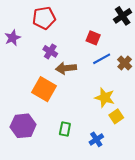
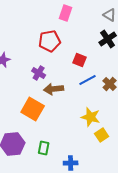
red pentagon: (44, 18) -> (50, 41), moved
green rectangle: (65, 129) -> (44, 148), moved
blue cross: (96, 139) -> (71, 163), moved, turned 32

